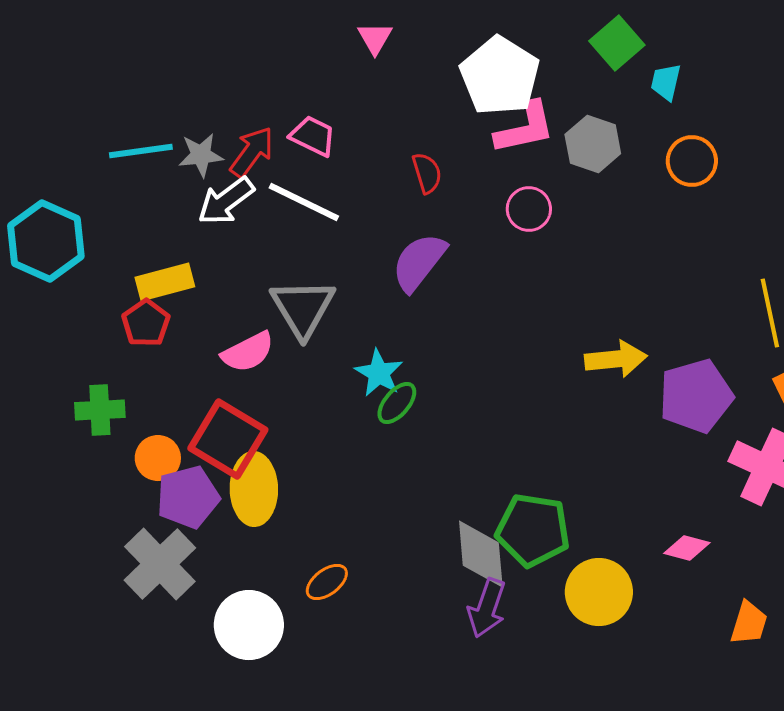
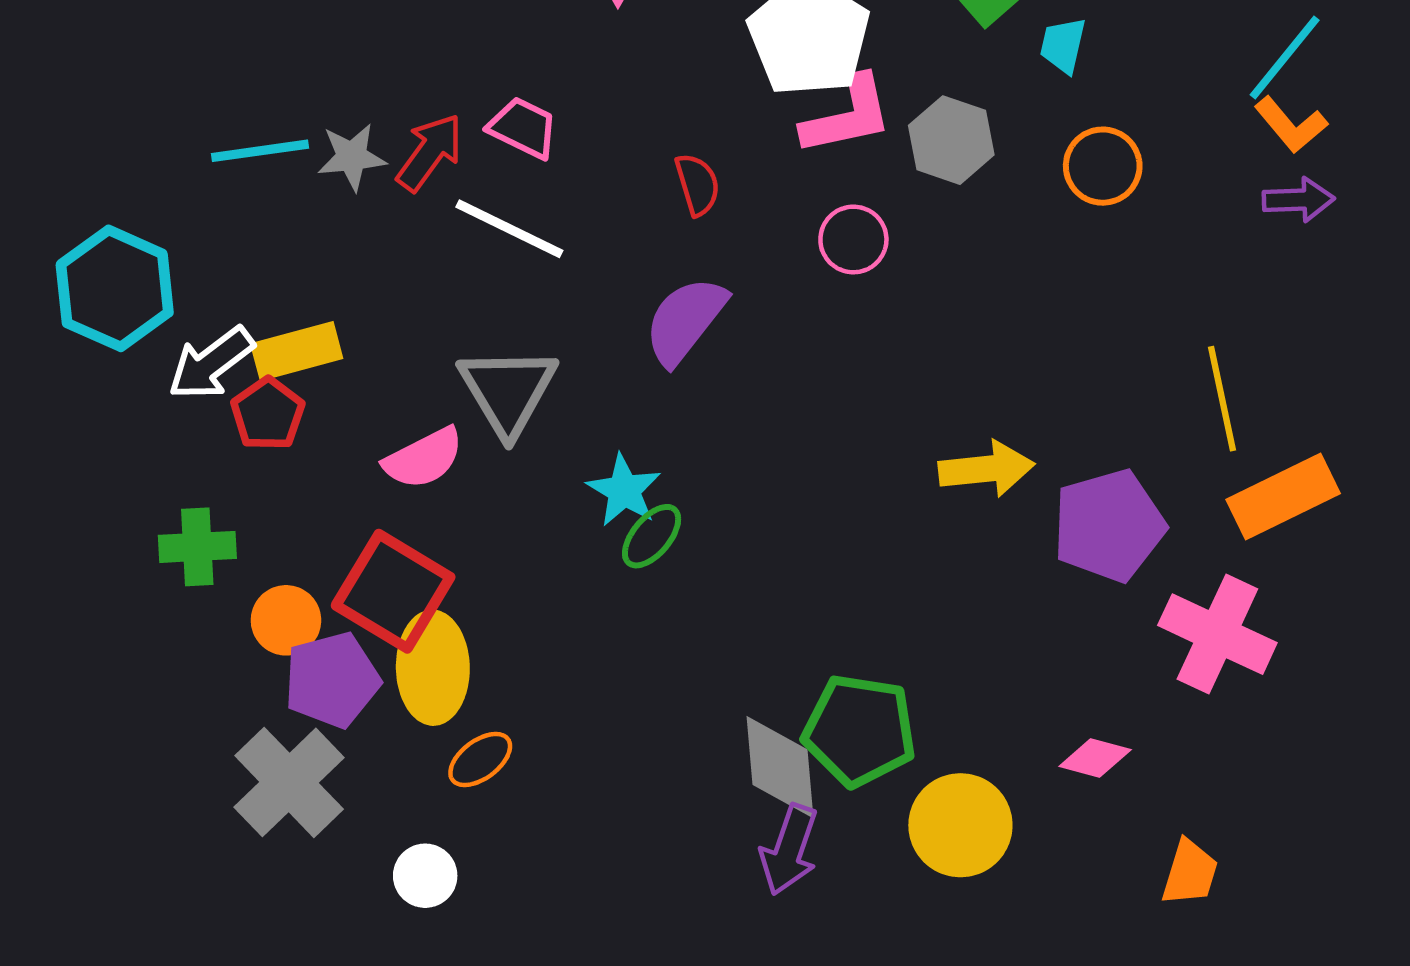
white arrow: (226, 201) -> (211, 363), moved
orange ellipse: (327, 582) -> (480, 759), moved
white circle: (249, 625) -> (425, 876), size x0.6

